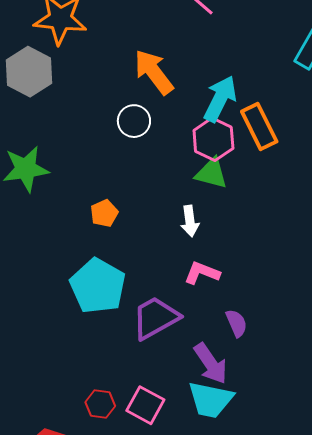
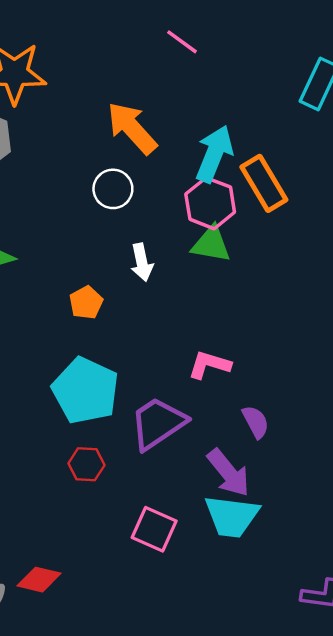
white arrow: (190, 221) -> (142, 262), moved
red hexagon: (100, 404) -> (86, 464), moved

